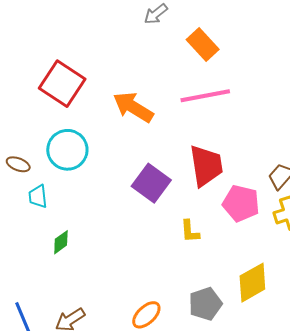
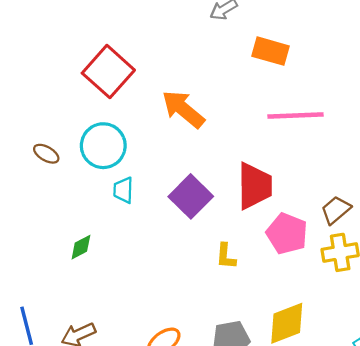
orange rectangle: (203, 45) -> (270, 51), turned -40
pink line: (205, 96) -> (296, 116), moved
cyan trapezoid: (38, 196) -> (123, 190), moved

